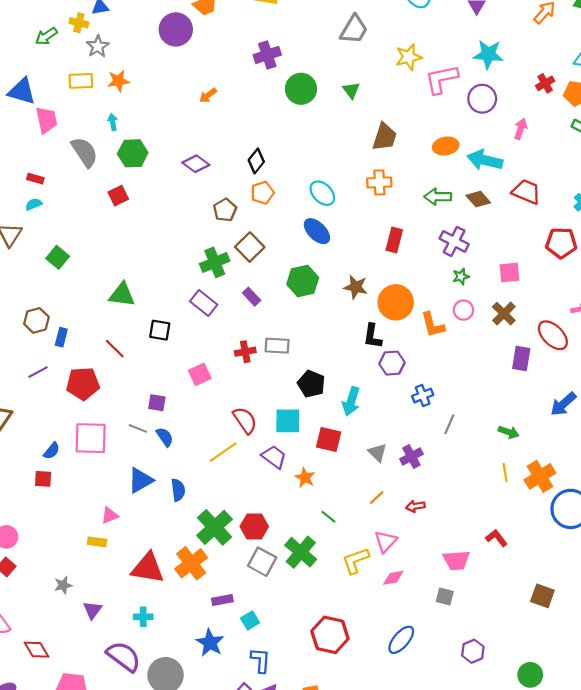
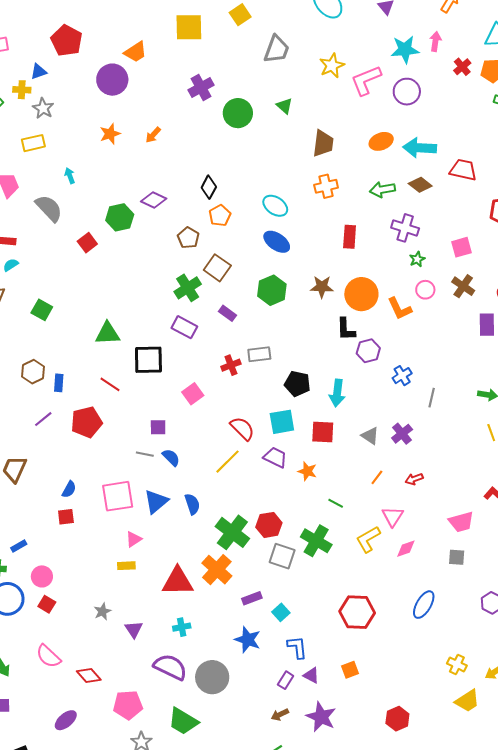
orange star: (118, 81) -> (110, 134), moved
pink arrow: (521, 129) -> (435, 41), moved
green hexagon: (133, 153) -> (120, 217), moved
black square: (160, 330) -> (148, 360), size x1.5
pink square: (91, 438) -> (118, 496), moved

